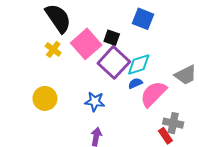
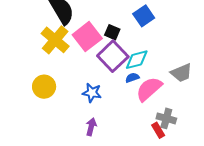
blue square: (143, 19) -> (144, 16), turned 30
yellow cross: (53, 49) -> (55, 40), size x1.8

